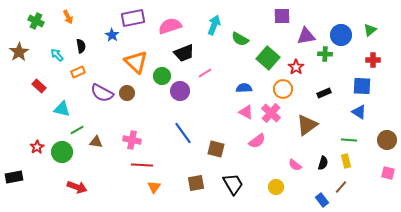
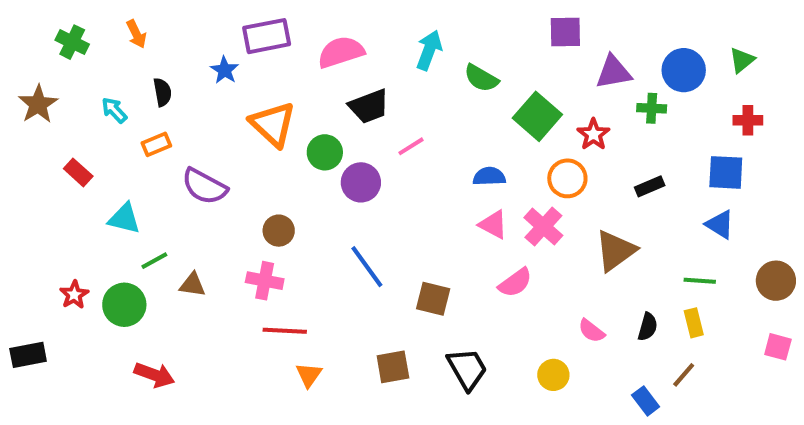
brown circle: (127, 93) -> (279, 231), moved

